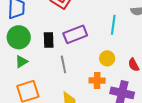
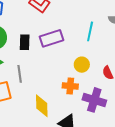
gray line: (63, 64) -> (20, 74), moved

